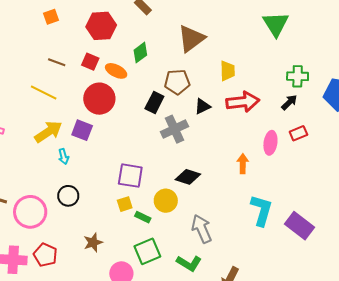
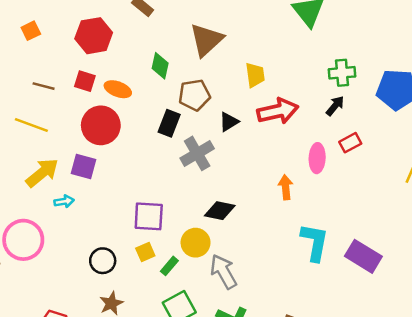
green diamond: (140, 53) -> (160, 66), moved, turned -35
cyan arrow: (64, 157) -> (64, 201), turned -77
black circle: (68, 196) -> (103, 261), moved
pink circle: (30, 212) -> (23, 240), moved
green rectangle: (143, 217) -> (169, 266), turned -70
gray arrow: (202, 229) -> (224, 272), moved

